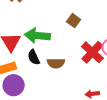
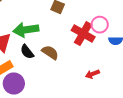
brown semicircle: (56, 63) -> (50, 52), turned -132

